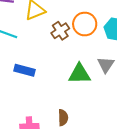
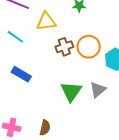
green triangle: (79, 74) -> (71, 91), turned 50

